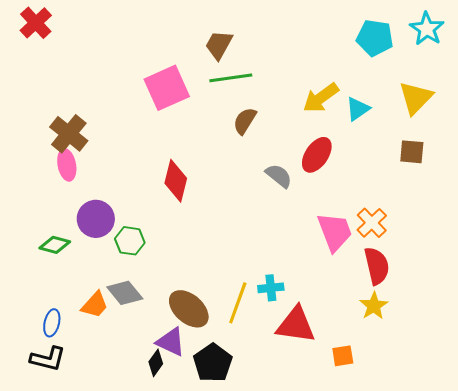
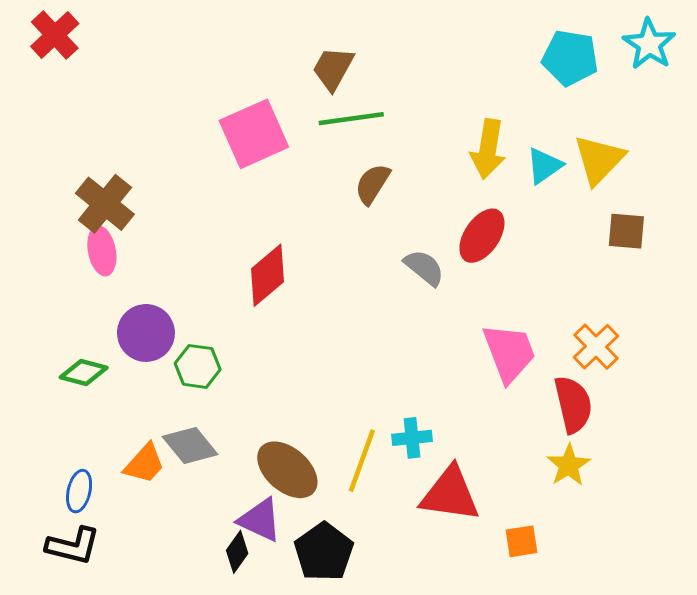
yellow arrow: (321, 98) -> (488, 149), turned -45
yellow triangle: (416, 98) -> (599, 160), moved
red diamond: (176, 181) -> (268, 275), turned 36
orange cross: (372, 223) -> (596, 347), moved

